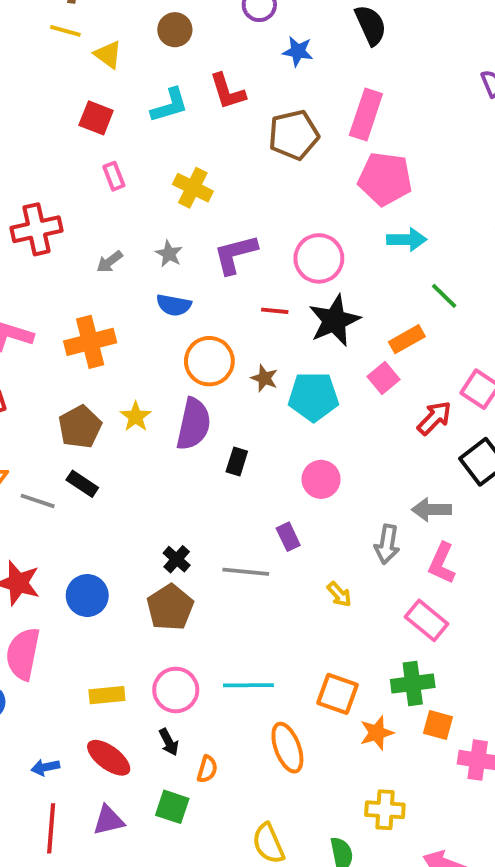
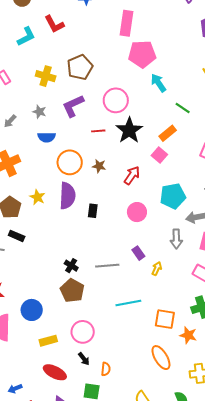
brown pentagon: (294, 135) -> (80, 67), moved
cyan arrow: (407, 240) -> (158, 83), turned -114
cyan pentagon: (313, 397) -> (173, 196), moved
red arrow: (434, 418) -> (132, 175), moved
purple rectangle: (288, 537) -> (138, 253), moved
yellow arrow: (339, 594) -> (157, 269), turned -104
blue circle: (87, 596) -> (32, 310), moved
cyan line: (248, 685) -> (128, 303), moved
orange star: (377, 733) -> (188, 335), turned -30
orange ellipse: (287, 748) -> (161, 358), moved
blue arrow: (45, 767) -> (15, 389), moved

